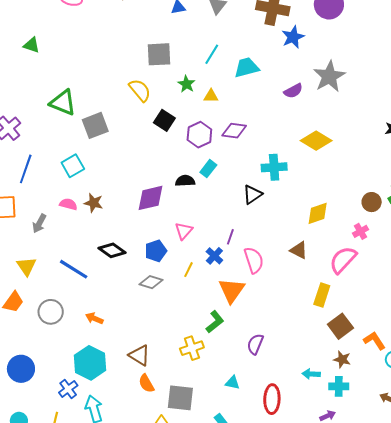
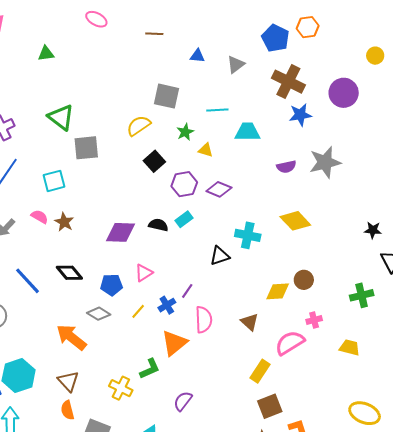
green triangle: (32, 45) -> (46, 54), turned -42
cyan line: (212, 54) -> (217, 110), turned 40
yellow semicircle: (140, 90) -> (139, 126), turned -100
brown circle: (372, 202) -> (304, 280), moved
orange arrow: (94, 318) -> (71, 337), moved, size x1.8
yellow cross: (192, 348) -> (121, 388), turned 30

